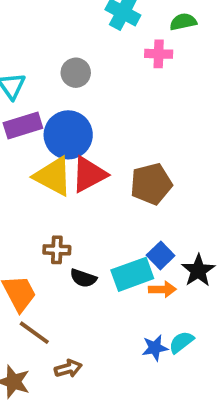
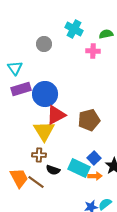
gray circle: (76, 73) -> (44, 44), moved
yellow triangle: (53, 176) -> (44, 131), moved, turned 30
cyan rectangle: (132, 274) -> (79, 168), turned 45
brown line: (34, 333) -> (36, 182), moved

